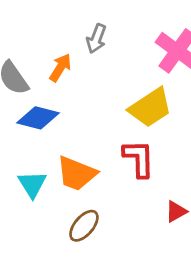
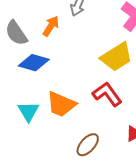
red L-shape: (139, 159) -> (107, 94), turned -36
brown ellipse: (84, 226) -> (88, 145), moved

